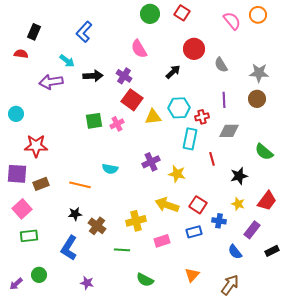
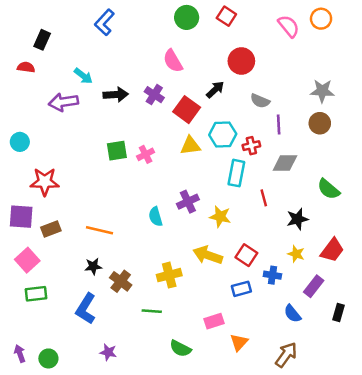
blue L-shape: (84, 32) -> (104, 22), moved
gray semicircle: (221, 65) -> (260, 101), moved, turned -35
red square: (132, 100) -> (187, 110), moved
cyan semicircle: (110, 169) -> (155, 217), moved, turned 63
pink rectangle: (162, 241) -> (214, 321), moved
black rectangle: (272, 251) -> (338, 312), turned -48
green circle: (39, 275) -> (48, 358), moved
purple arrow: (16, 284) -> (20, 353), turned 112

